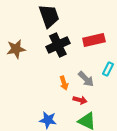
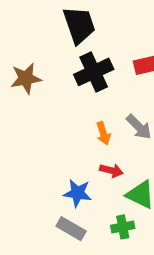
red arrow: (80, 100) -> (111, 170), moved

